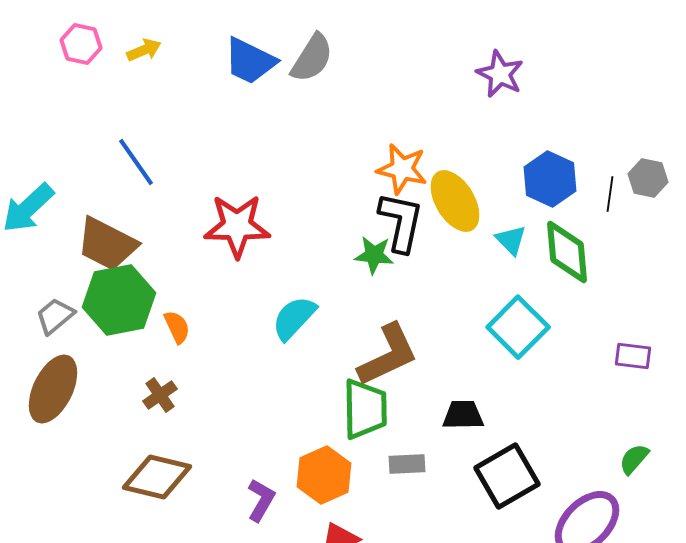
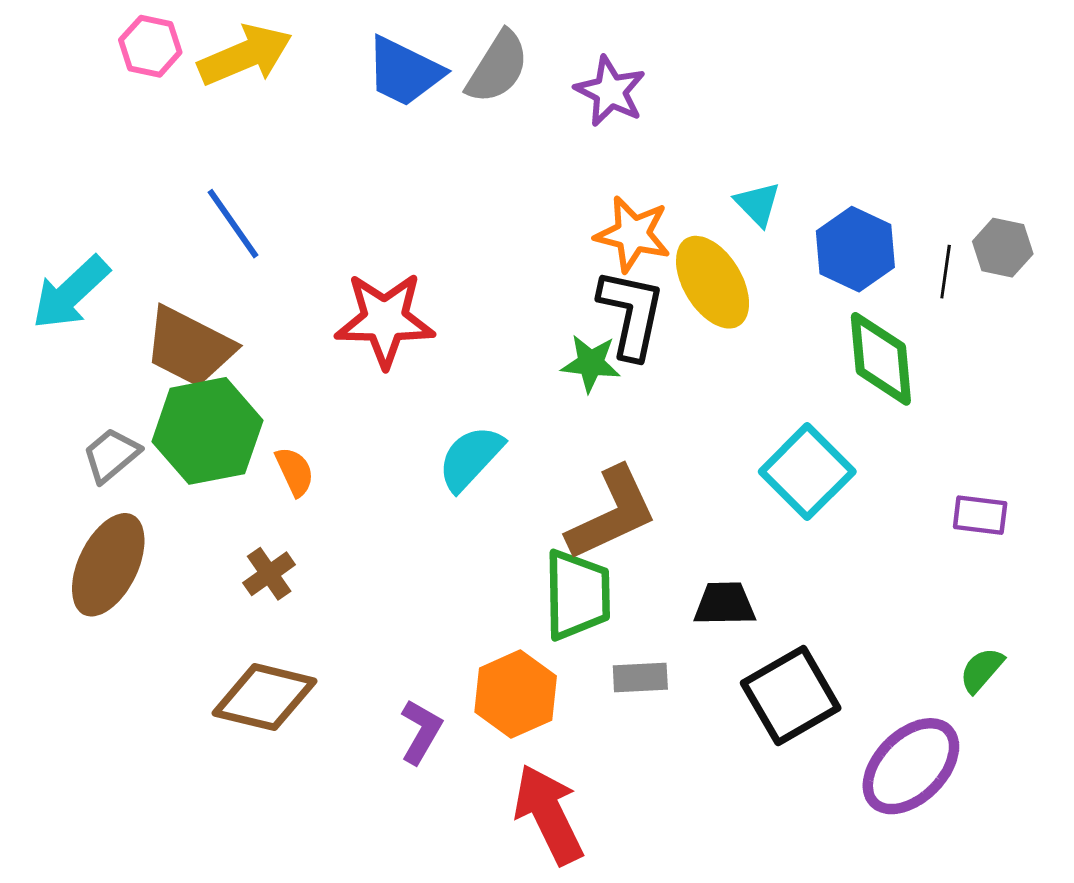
yellow arrow: (144, 50) -> (245, 55), size x1.8
purple star: (500, 74) -> (610, 91), moved
cyan triangle: (511, 240) -> (758, 204), moved

